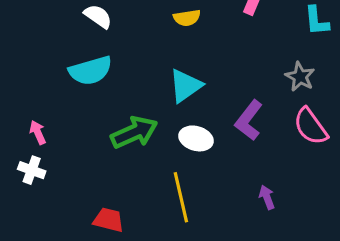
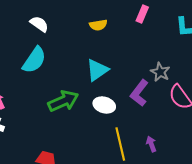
cyan semicircle: (90, 71) -> (34, 60), turned -40
gray star: (300, 77) -> (160, 72), moved
yellow line: (181, 197) -> (120, 144), moved

